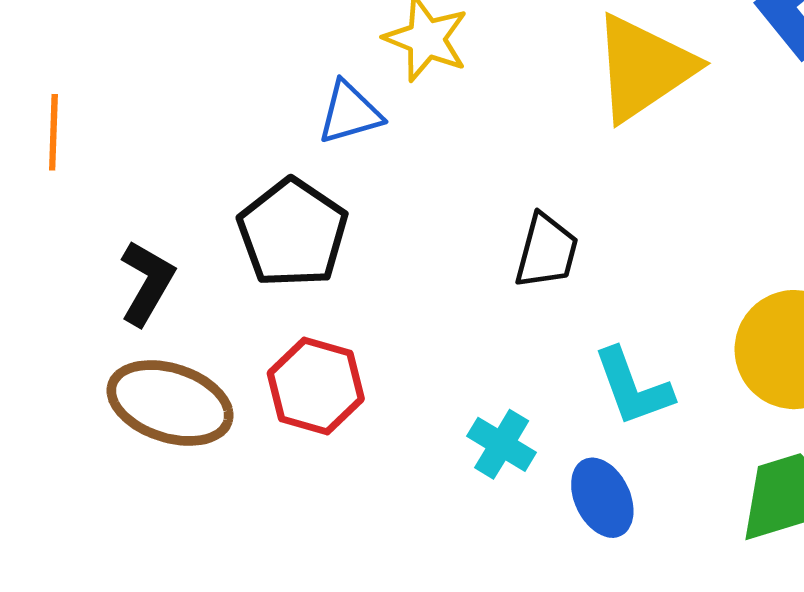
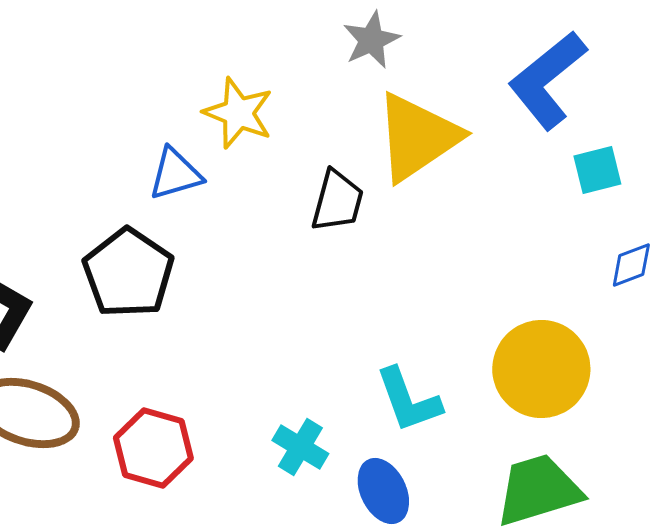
black trapezoid: (546, 251) -> (337, 201), moved
red hexagon: (316, 386) -> (153, 448), moved

